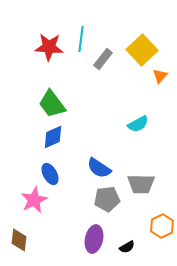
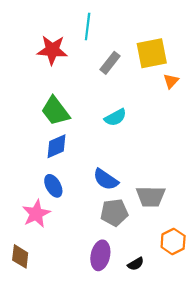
cyan line: (81, 39) -> (88, 27), moved
yellow square: (142, 50) -> (152, 53), turned 32
cyan semicircle: (138, 124) -> (115, 117), moved

